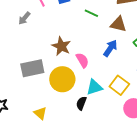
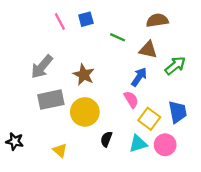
gray arrow: (24, 18) -> (42, 67), moved, size x1.6
pink semicircle: (82, 60) -> (131, 100), moved
cyan triangle: (94, 87) -> (138, 144), moved

